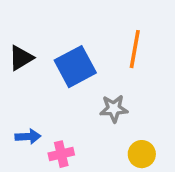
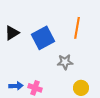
blue arrow: (28, 137) -> (16, 86), moved
pink cross: (61, 154) -> (35, 88), turned 32

